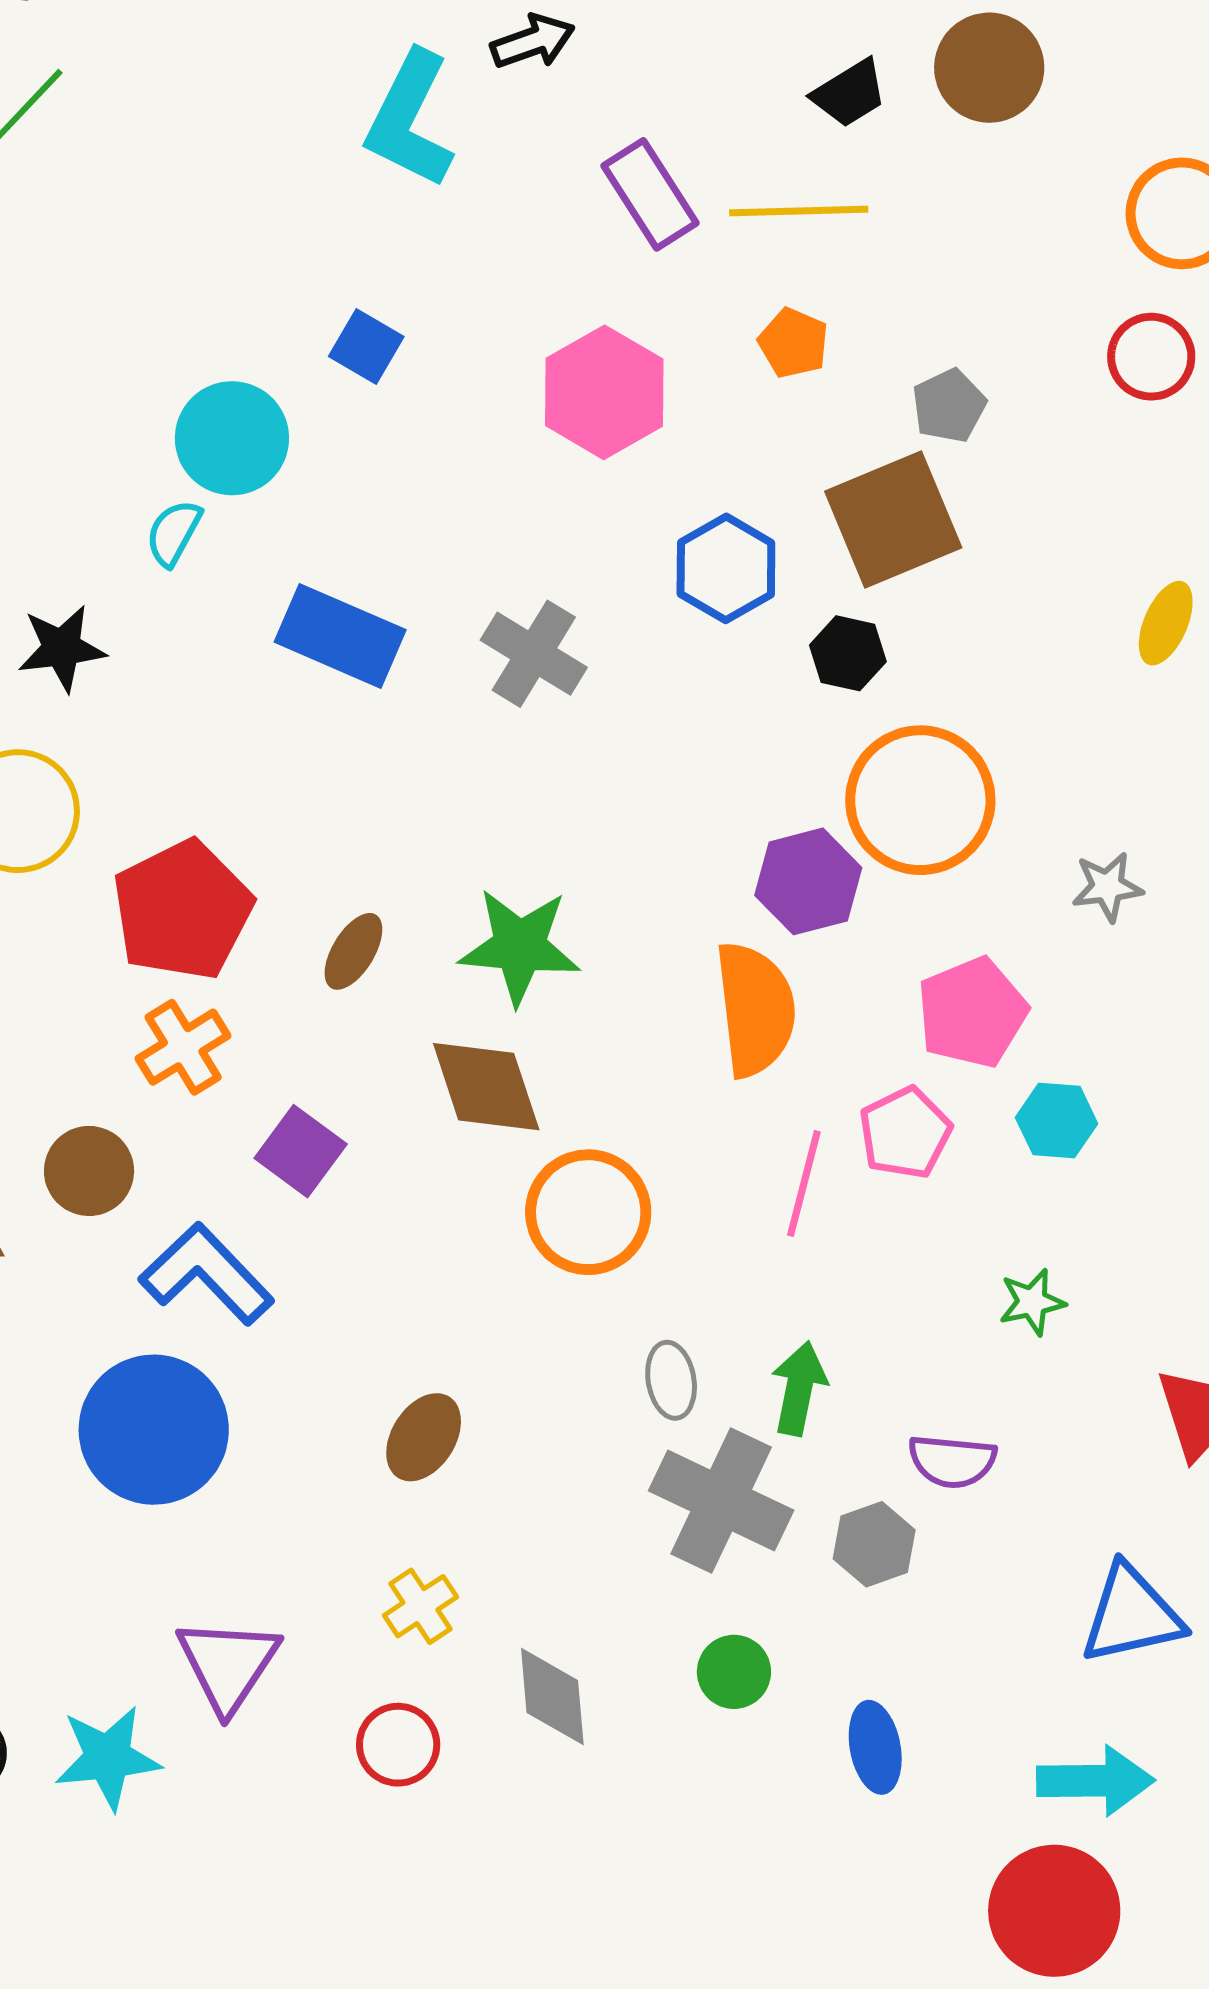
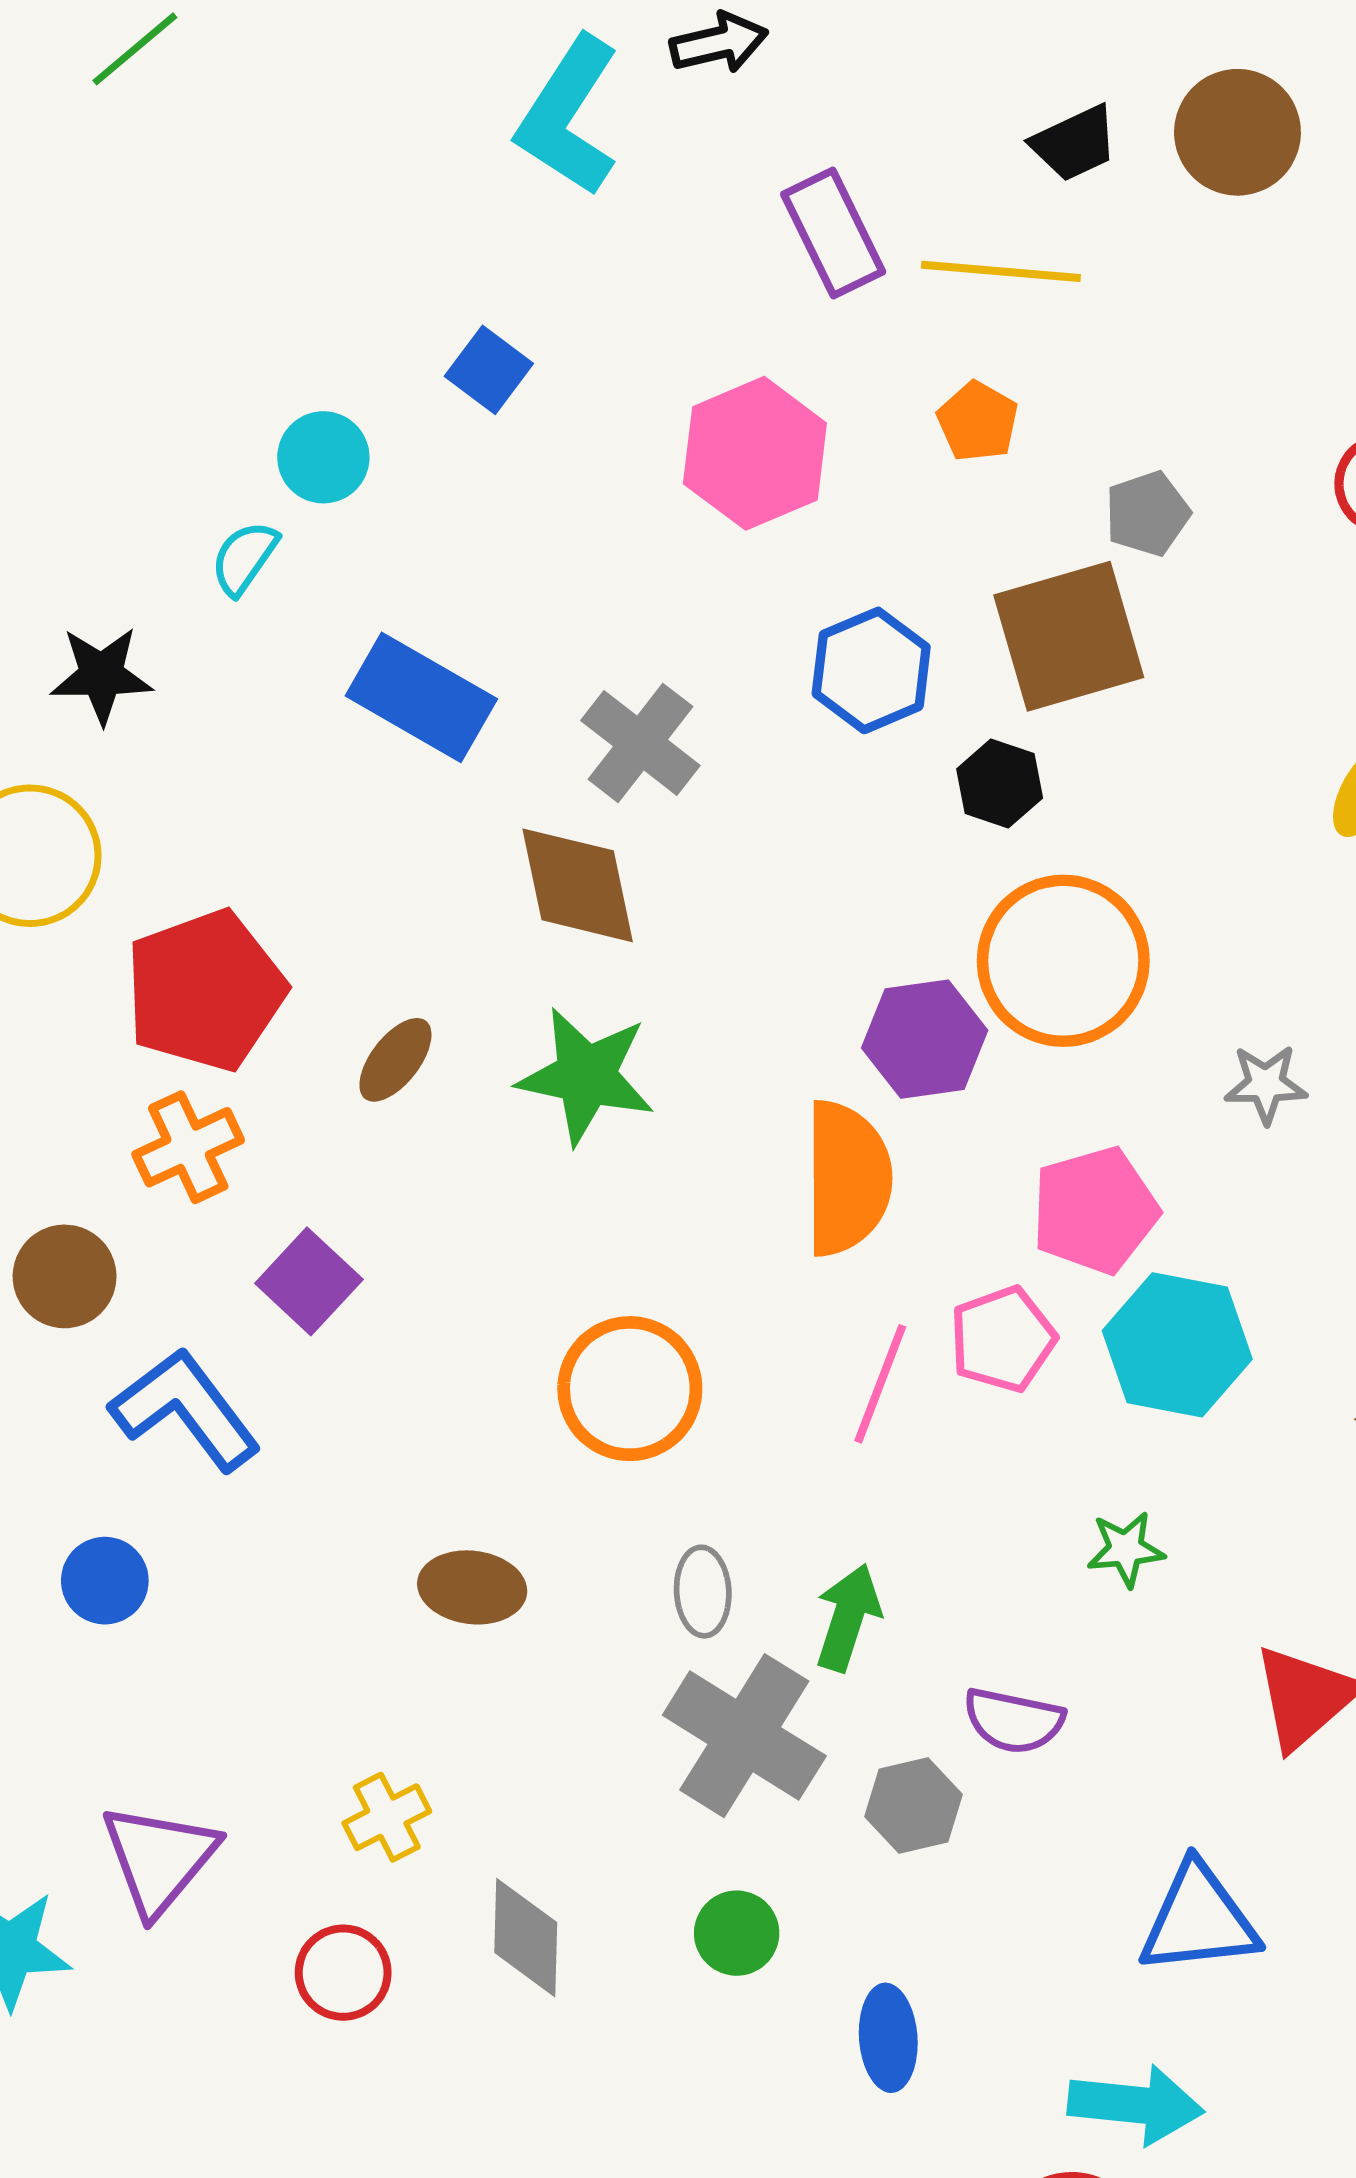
cyan circle: (232, 438) -> (323, 457), size x0.7
brown diamond: (486, 1087) -> (578, 885), moved
cyan hexagon: (1057, 1121) -> (1177, 1345), size x1.6
blue circle: (154, 1430) -> (105, 1581), size x0.5
brown ellipse: (424, 1437) -> (472, 1587), moved, turned 58

